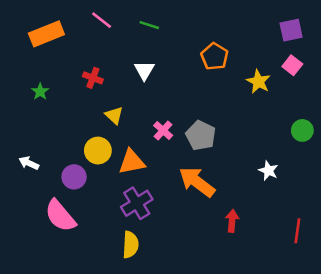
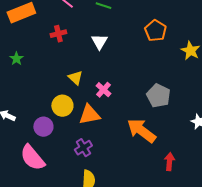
red cross: (93, 78) -> (58, 34), moved, turned -35
pink cross: (163, 130) -> (103, 90), moved
gray pentagon: (201, 135) -> (158, 96), moved
purple cross: (137, 203) -> (83, 148), moved, size x0.7

